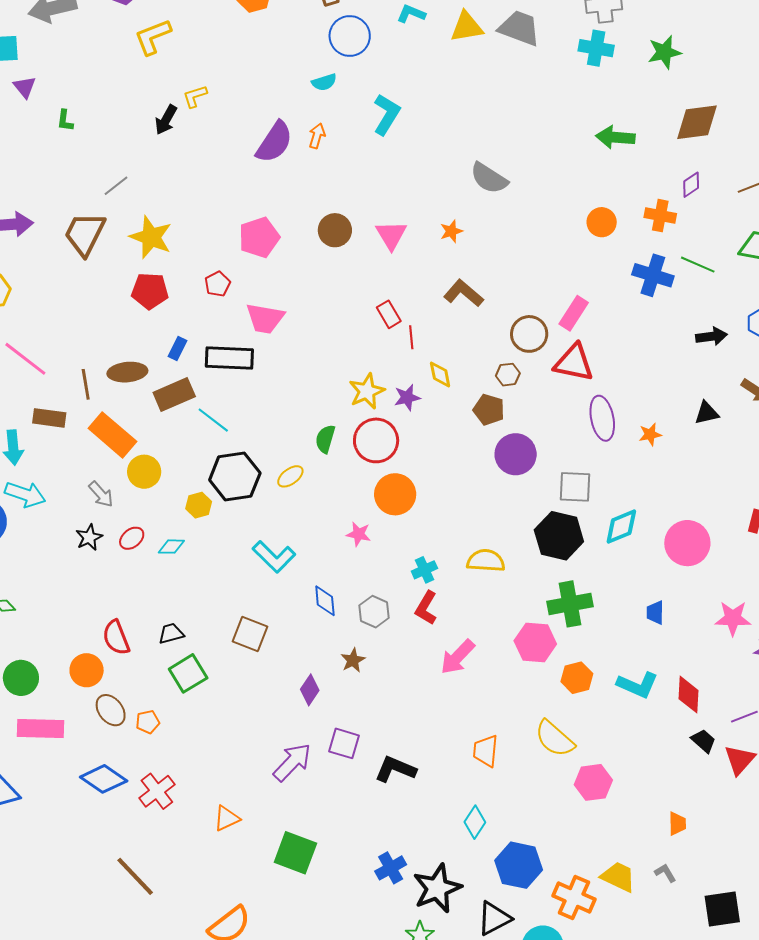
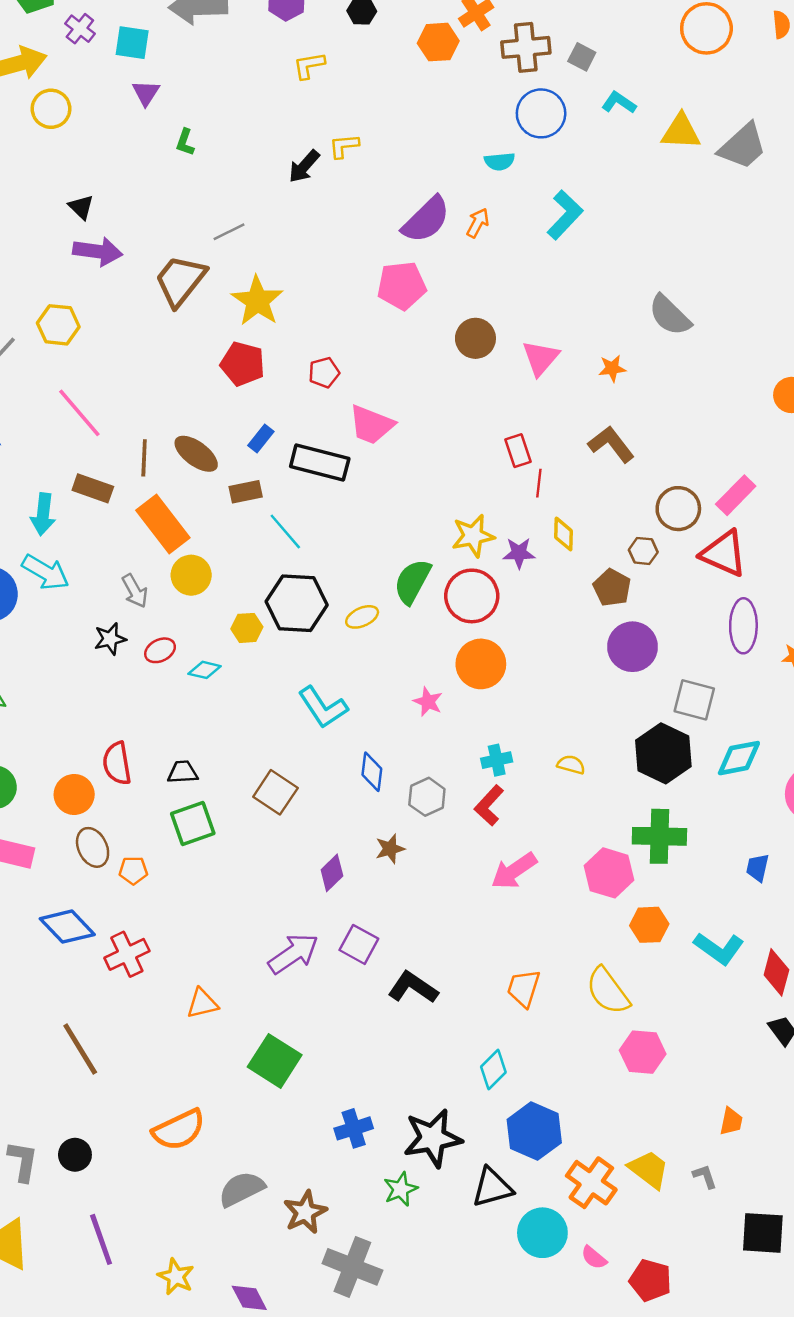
gray trapezoid: (519, 28) -> (743, 146), turned 105
yellow L-shape: (153, 37) -> (309, 66), size x0.7
pink pentagon: (259, 237) -> (402, 286), moved
brown ellipse: (127, 372) -> (196, 454), turned 30
brown rectangle: (174, 394) -> (246, 492), size x0.7
green semicircle: (325, 439) -> (412, 581), size x1.4
yellow semicircle: (486, 561) -> (571, 765), size x0.6
blue cross: (391, 868) -> (354, 1128), moved

